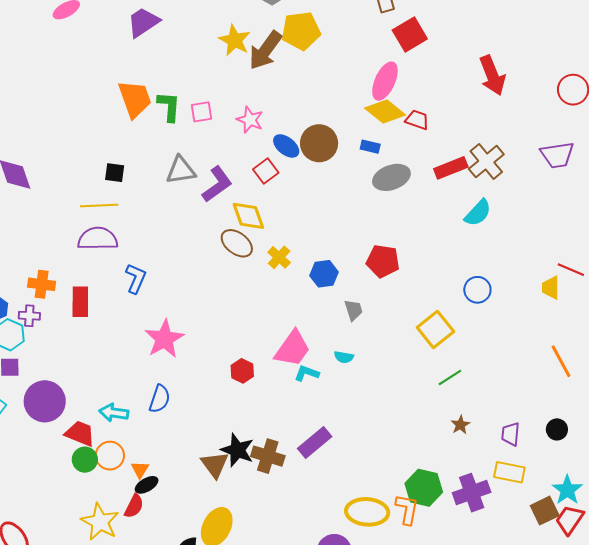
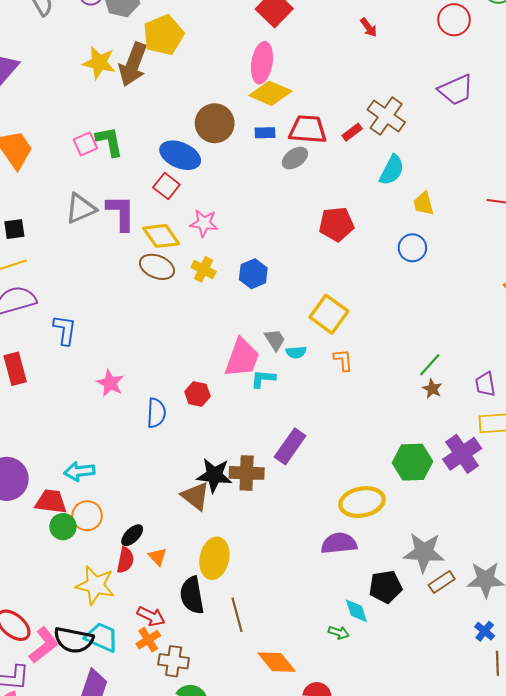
red arrow: (492, 75) -> (369, 27), size x0.5
green L-shape: (169, 107) -> (109, 141), moved
pink star: (250, 120) -> (204, 223), moved
red trapezoid: (417, 120) -> (308, 129), moved, size x1.5
brown circle: (319, 143) -> (215, 123), moved
blue ellipse: (286, 146) -> (180, 155), size x1.4
red rectangle: (451, 168) -> (352, 132), size x0.6
gray ellipse: (391, 177) -> (295, 158), size x0.7
purple L-shape: (217, 184) -> (121, 213), turned -39
red pentagon: (383, 261) -> (336, 224), moved
yellow trapezoid: (551, 288) -> (424, 204), moved
gray trapezoid: (354, 310) -> (275, 340), moved
yellow square: (435, 330) -> (329, 314), moved
pink star: (164, 339) -> (110, 383), size x0.7
green line: (450, 377) -> (430, 365), moved
blue semicircle: (160, 399) -> (156, 413), moved
orange triangle: (140, 470) -> (158, 557), moved
orange L-shape: (407, 509) -> (343, 360), moved, size x0.7

